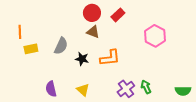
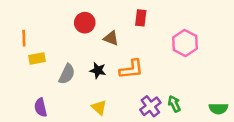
red circle: (92, 13) -> (85, 23), moved
red rectangle: (118, 15) -> (141, 18), turned -40
gray semicircle: (61, 46) -> (67, 74), moved
purple semicircle: (51, 89) -> (41, 107), moved

